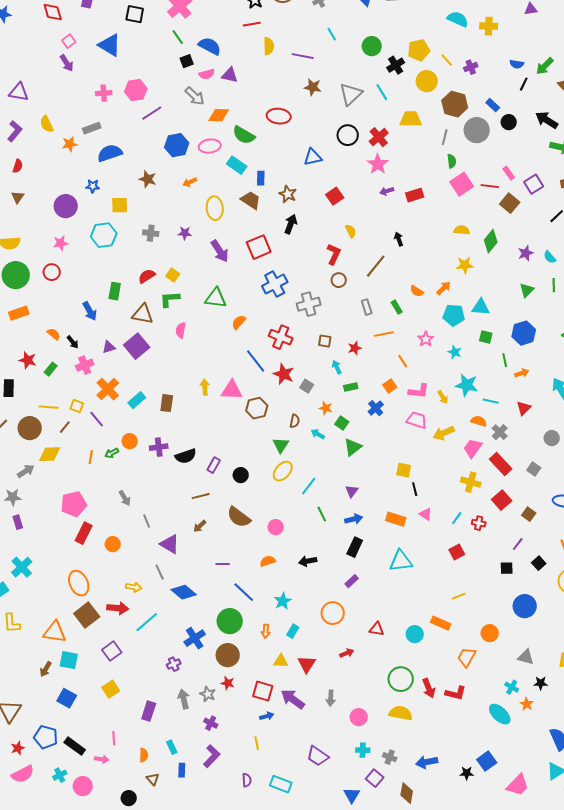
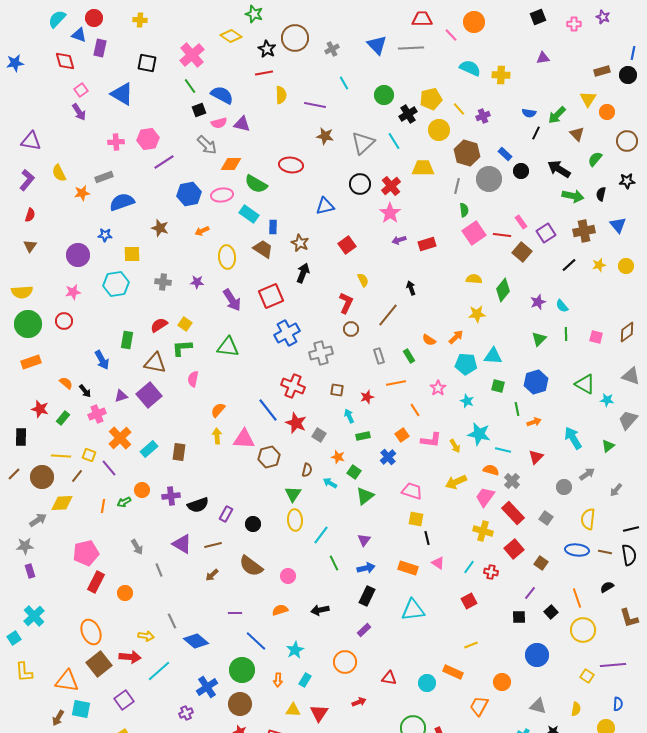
orange semicircle: (239, 322) -> (218, 410), moved
pink trapezoid: (417, 420) -> (412, 491), moved
yellow ellipse: (283, 471) -> (295, 520), turned -45
purple triangle: (170, 544) -> (182, 544), moved

